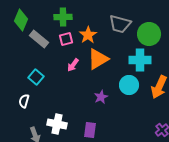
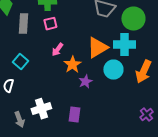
orange star: (88, 35) -> (72, 65), moved
gray rectangle: (39, 39) -> (23, 24), turned 54
orange triangle: (98, 59) -> (97, 48), moved
white cross: (57, 124) -> (41, 109), turned -30

